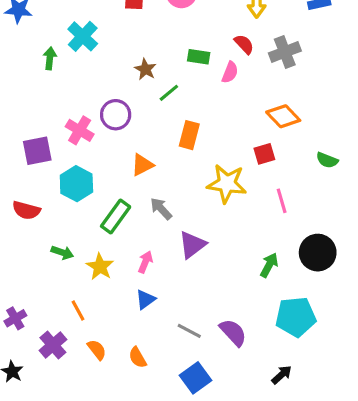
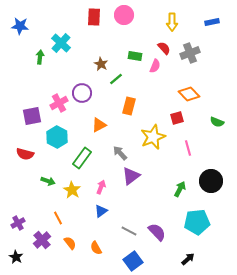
pink cross: (80, 130) -> (59, 103), turned 30
yellow star: (227, 184) -> (153, 137), turned -30
gray arrow: (161, 209) -> (120, 153), moved

